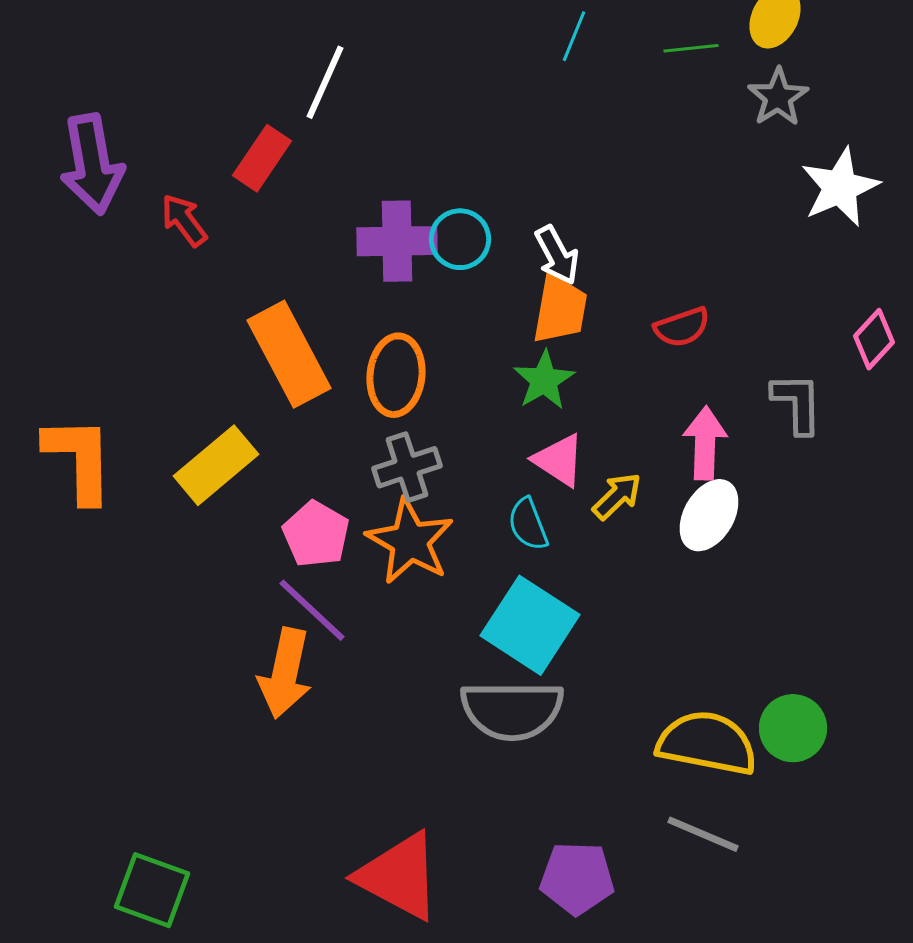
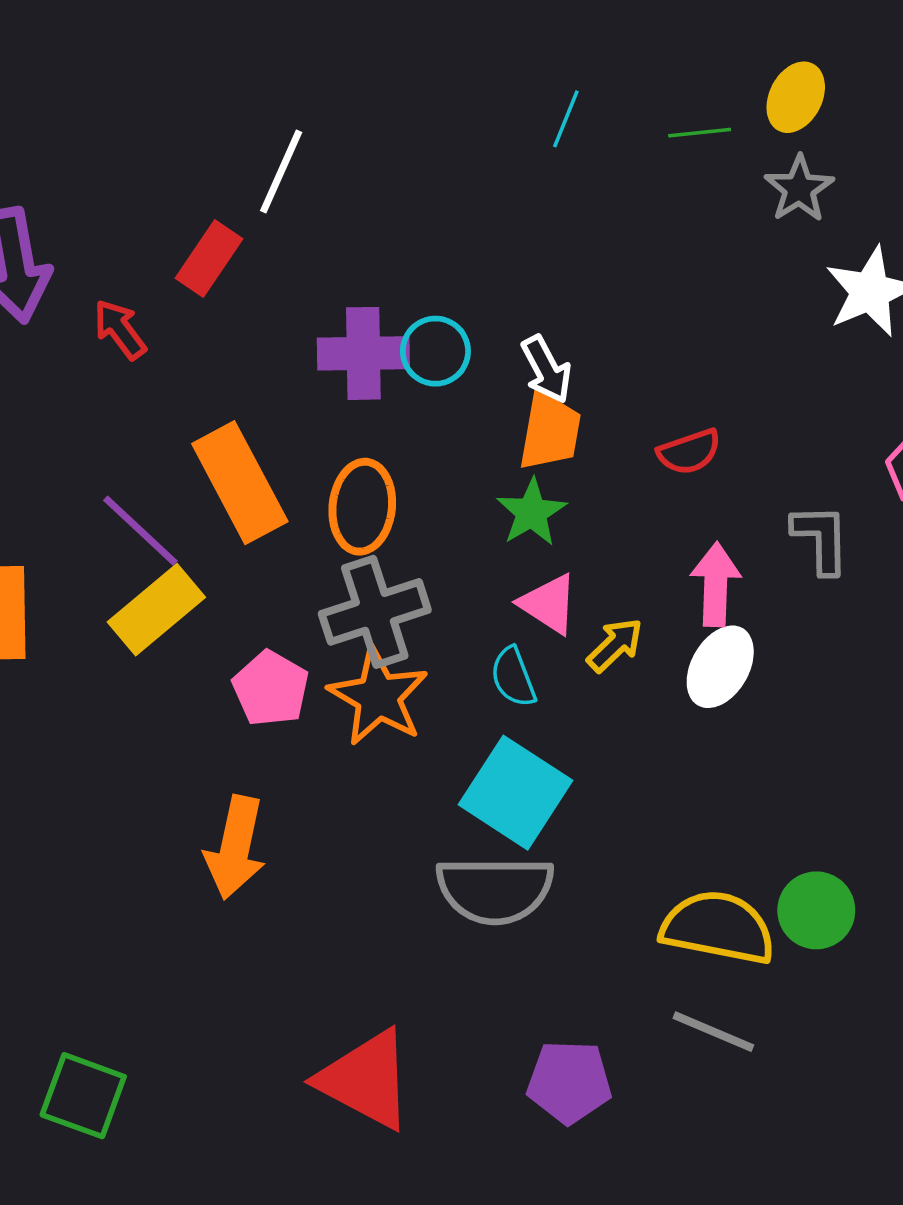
gray cross: (407, 467) -> (375, 612), size x1.4
purple line: (312, 610) -> (140, 531), moved

